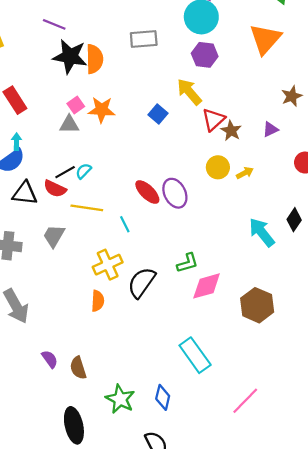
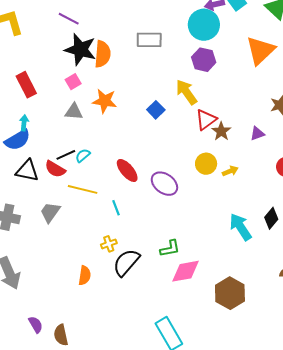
pink square: (76, 105) -> (73, 82), moved
red ellipse: (147, 192) -> (127, 170), moved
purple ellipse: (175, 193) -> (164, 184), turned -32
yellow cross: (108, 265) -> (109, 244), moved, size x0.6

